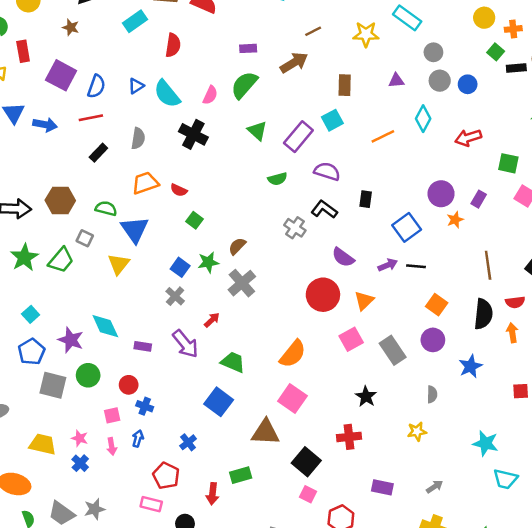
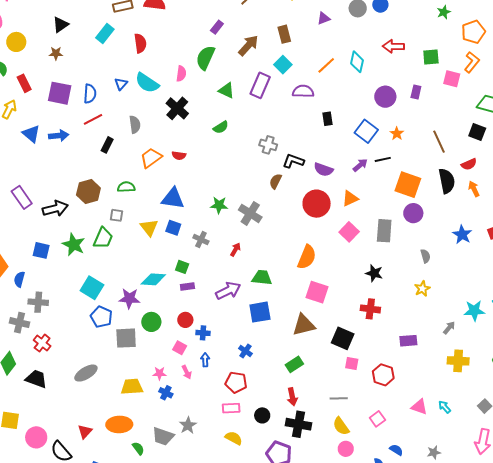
purple rectangle: (248, 48) -> (217, 27), moved, turned -32
brown arrow: (294, 63) -> (248, 46), moved
cyan diamond: (423, 119) -> (357, 62), moved
black cross: (193, 134) -> (177, 108), turned 30
red arrow: (468, 138) -> (393, 46), turned 35
purple semicircle: (327, 171) -> (303, 91), moved
green semicircle: (277, 179) -> (221, 127), moved
black L-shape: (324, 209) -> (293, 161), moved
green square: (195, 220) -> (182, 267), moved
orange star: (455, 220) -> (397, 134), moved
gray cross: (295, 228) -> (268, 145), moved
blue triangle: (135, 230) -> (173, 199), moved, turned -30
brown semicircle: (237, 246) -> (276, 181), moved
green star: (208, 262) -> (219, 205), turned 30
blue square: (180, 267) -> (173, 228), moved
orange triangle: (364, 301) -> (350, 199), turned 36
orange square: (437, 305) -> (408, 185), size x1.5
cyan square: (31, 314) -> (92, 288), size x1.6
cyan diamond: (105, 326) -> (153, 279), turned -45
purple arrow: (185, 344) -> (228, 291), moved, turned -60
gray rectangle: (393, 350) -> (384, 231), turned 55
blue star: (470, 366) -> (462, 235), moved
blue square: (219, 402) -> (260, 312), turned -30
pink square: (112, 415) -> (180, 348), turned -32
red cross: (349, 437) -> (370, 309), turned 30
cyan star: (486, 443) -> (474, 311), moved
red arrow: (213, 494) -> (292, 397), moved

